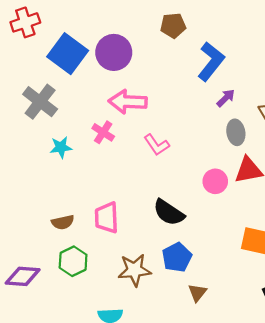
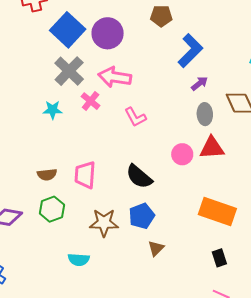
gray cross: (40, 102) -> (69, 71), moved

